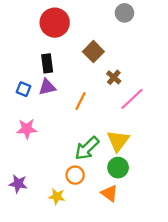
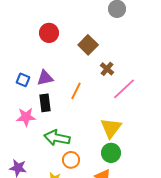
red circle: (55, 23) -> (49, 33), moved, size x0.7
black rectangle: (47, 63) -> (45, 103), moved
green arrow: (87, 148) -> (57, 138), moved, turned 55

